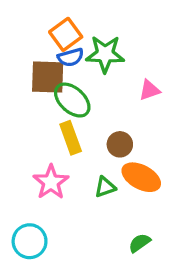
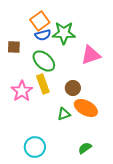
brown square: (48, 77) -> (14, 47), moved, size x0.6
pink triangle: (149, 90) -> (91, 55), size x1.5
pink star: (51, 182) -> (22, 91), moved
cyan circle: (30, 241) -> (35, 147), moved

